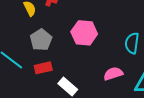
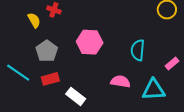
pink semicircle: (113, 74) -> (120, 82), turned 30

